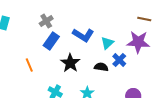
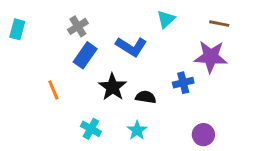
cyan triangle: (107, 43) -> (166, 19), moved
blue cross: (119, 60) -> (183, 83), turned 32
black semicircle: (101, 67) -> (146, 97), moved

